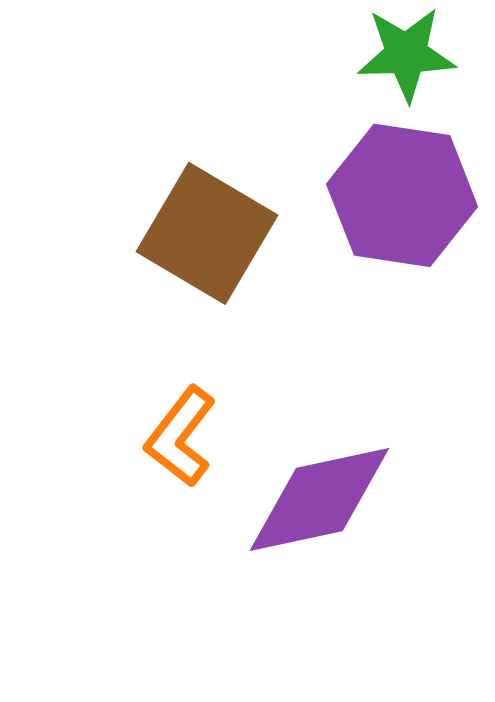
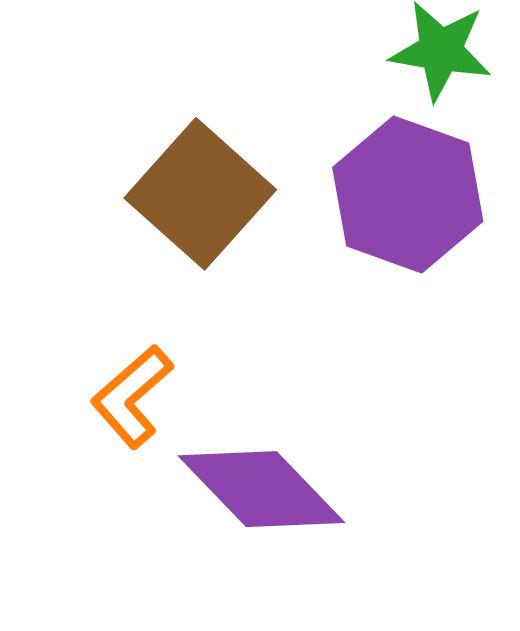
purple diamond: (319, 500) -> (261, 489), turned 47

